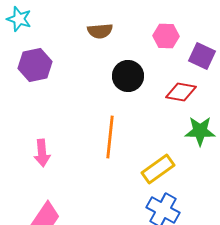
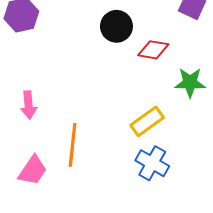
red diamond: (181, 92) -> (153, 50), moved
orange line: (110, 137) -> (73, 145), moved

